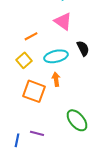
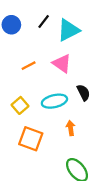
orange line: (31, 36) -> (29, 66), moved
orange arrow: (56, 79) -> (71, 128), moved

